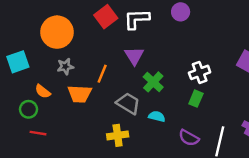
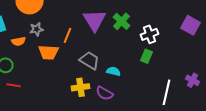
purple triangle: (134, 56) -> (94, 20), size x1.4
green cross: (153, 82) -> (122, 21), moved
orange semicircle: (43, 91) -> (18, 41), moved, turned -48
purple semicircle: (189, 138) -> (104, 93), moved

